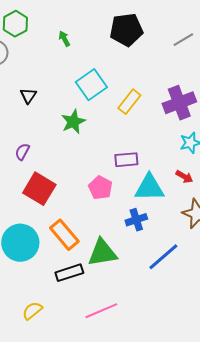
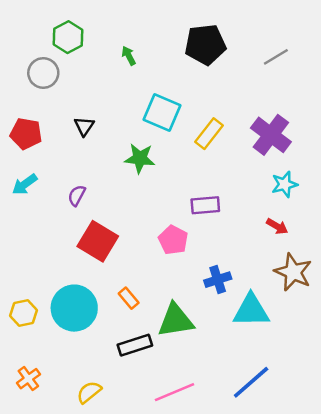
cyan square: (91, 85) -> (162, 113), turned -32
purple cross: (179, 103) -> (271, 135), turned -32
green star: (73, 122) -> (140, 158), turned 30
cyan triangle: (149, 188) -> (251, 310), moved
orange rectangle: (64, 235) -> (129, 298), size x0.6
blue line: (163, 257) -> (251, 382), moved

